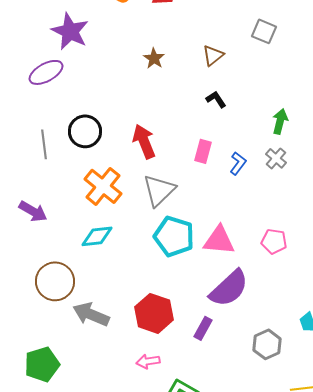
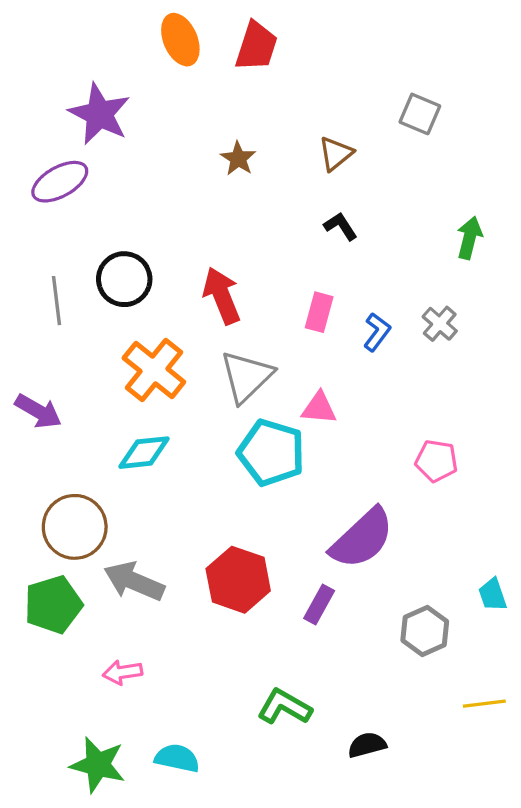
green arrow: (280, 121) -> (469, 238), moved
pink triangle: (219, 240) -> (319, 408), moved, size x0.7
pink arrow: (148, 361) -> (123, 672), moved
green pentagon: (42, 364) -> (53, 605), moved

